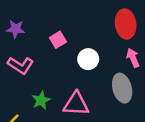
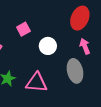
red ellipse: (126, 24) -> (80, 18), turned 30

